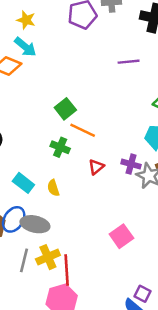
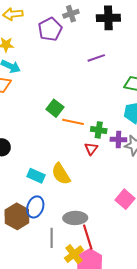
green cross: (60, 147) -> (99, 130), moved
yellow semicircle: (53, 188) -> (61, 174), size x1.6
gray ellipse: (35, 224) -> (75, 218), moved
yellow cross: (48, 257) -> (74, 254), moved

